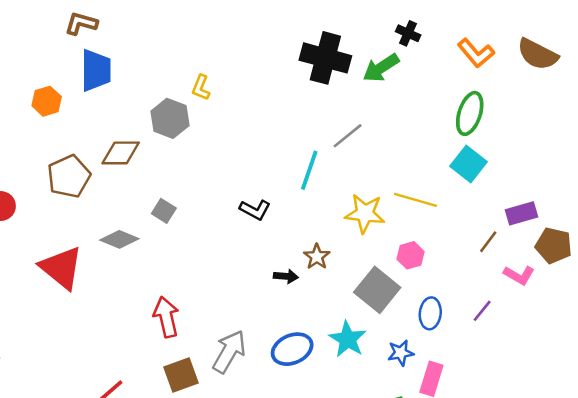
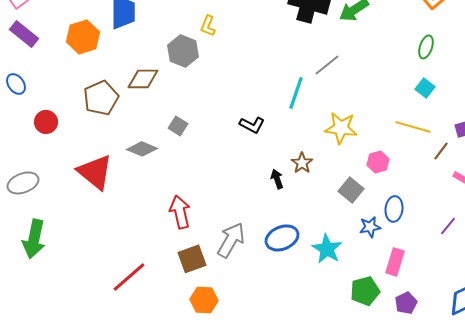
orange hexagon: (47, 101) -> (83, 37), size x1.4
green ellipse: (470, 113) -> (426, 47), size x0.7
cyan square: (468, 164) -> (425, 88), size x0.7
yellow line: (415, 200) -> (413, 127), moved
black arrow: (286, 276) -> (277, 179), turned -114
gray square: (377, 290) -> (351, 190), size x0.7
purple line: (482, 311) -> (448, 226), moved
cyan star: (348, 339) -> (327, 249), moved
blue star: (401, 353) -> (370, 227), moved

